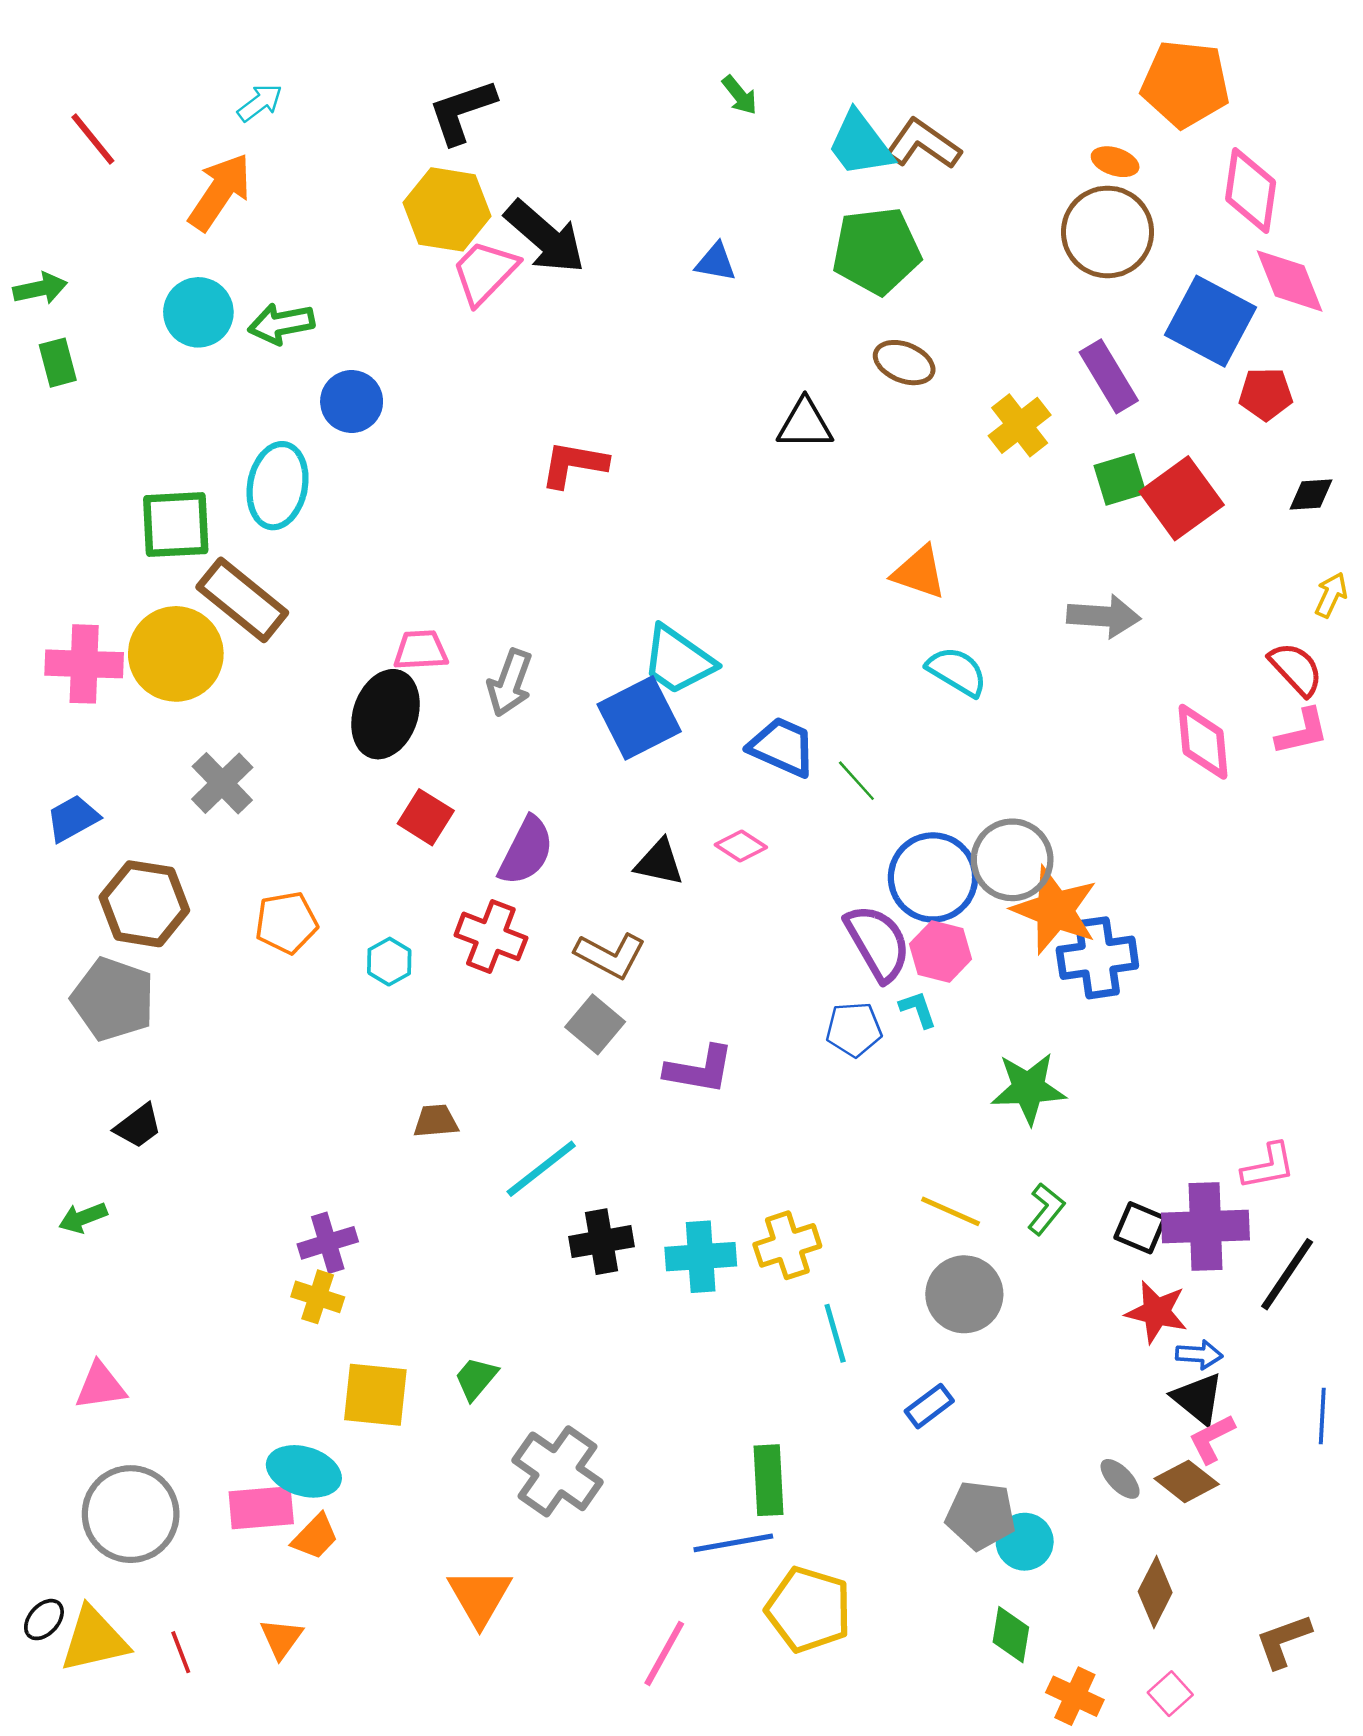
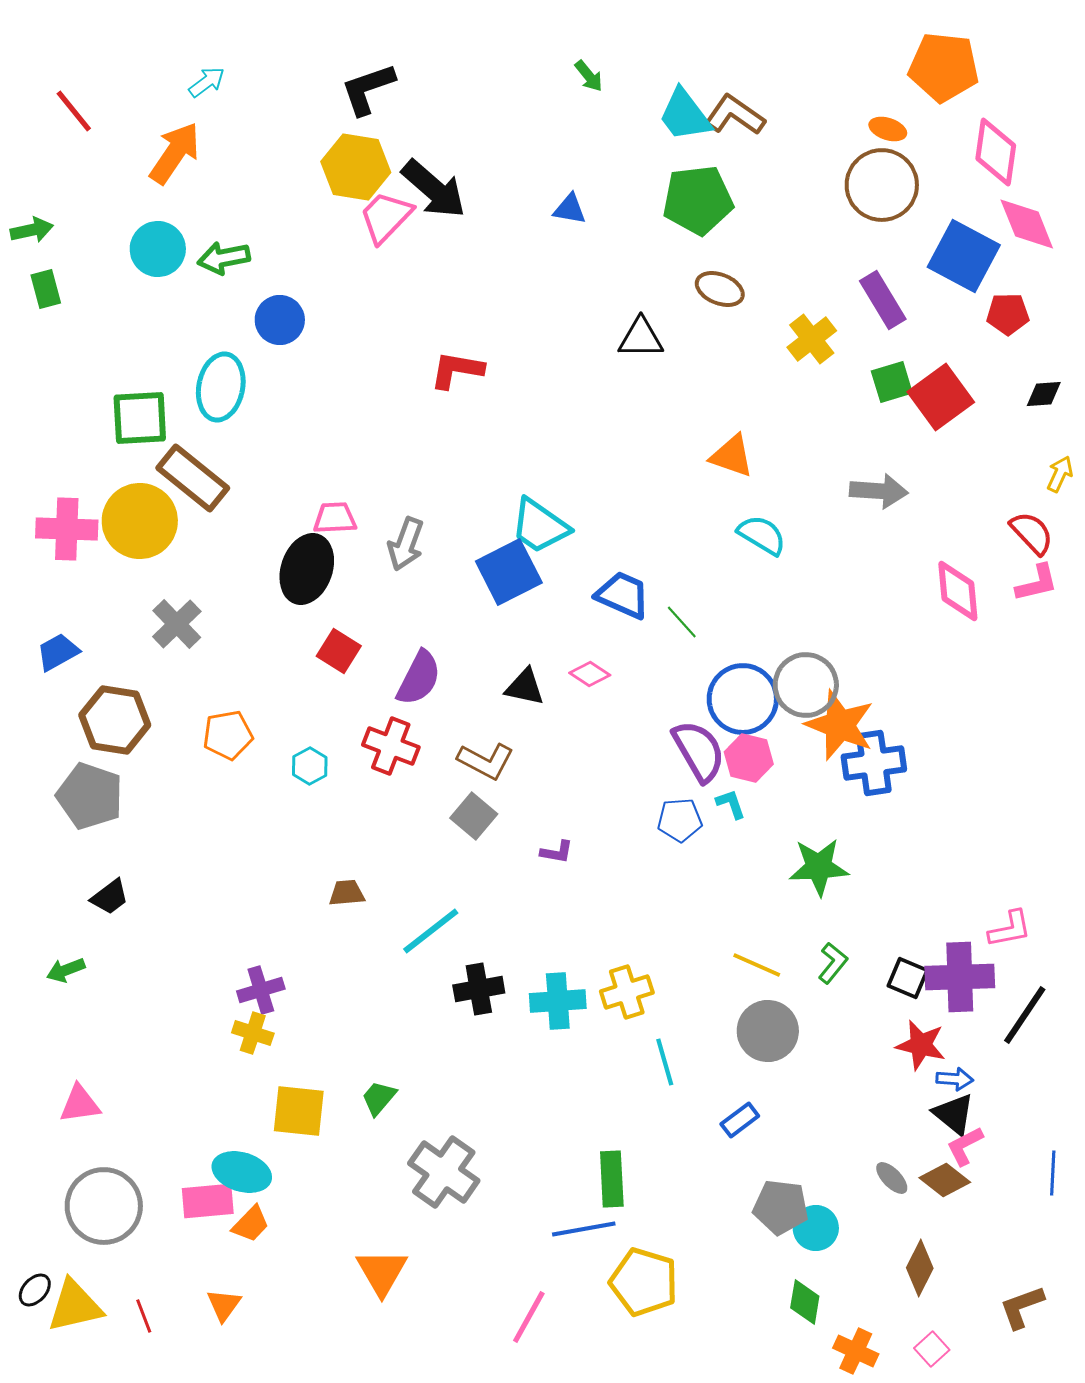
purple L-shape: (699, 1070) -> (557, 852), size x0.6
blue line: (1322, 1416) -> (1053, 1173), moved

